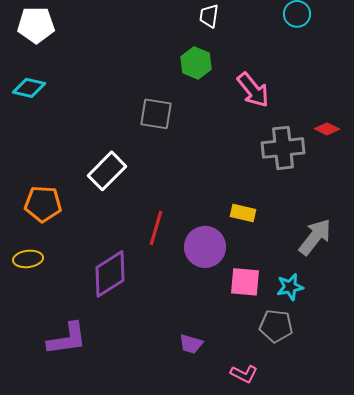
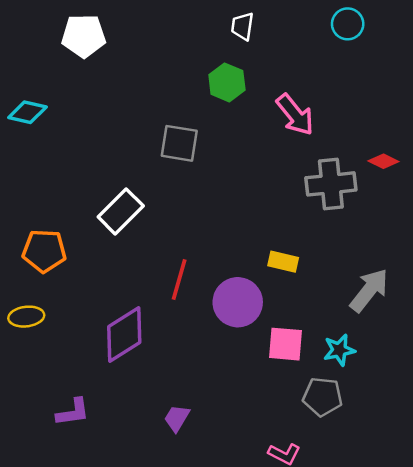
white pentagon: (36, 25) -> (84, 36), moved
purple L-shape: (67, 339) -> (73, 412), size x0.7
purple trapezoid: (191, 344) -> (177, 418), moved, turned 105

